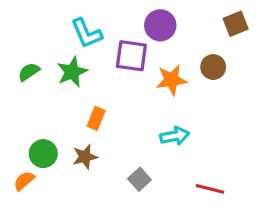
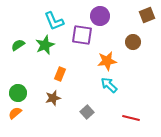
orange star: (171, 80) -> (107, 61), moved
cyan arrow: (175, 136) -> (109, 85), turned -126
green circle: (43, 154) -> (18, 93), moved

